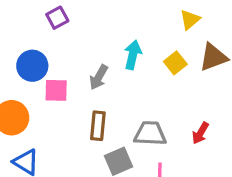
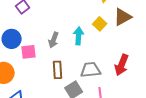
cyan arrow: (133, 55) -> (79, 36), moved
red arrow: (200, 133) -> (122, 65), size x1.5

